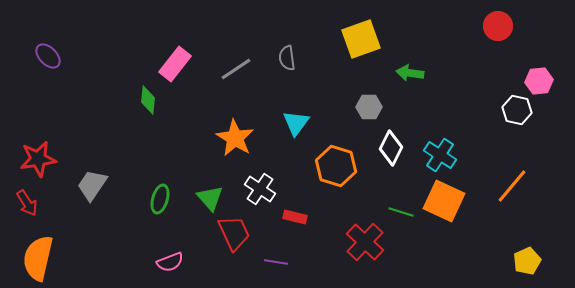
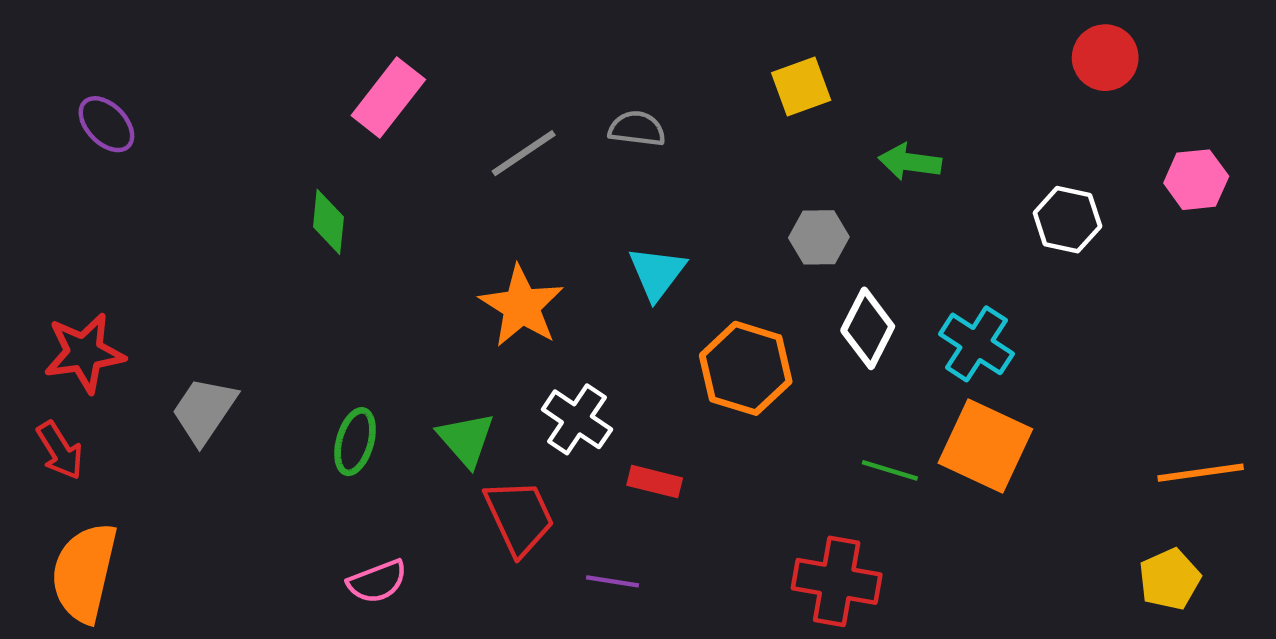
yellow square: (361, 39) -> (801, 86), size x0.7
gray semicircle: (287, 58) -> (637, 129), turned 105
pink rectangle: (175, 64) -> (388, 98), moved
white hexagon: (517, 110) -> (1067, 220), moved
orange line: (512, 186) -> (1201, 473), moved, turned 42
red cross: (365, 242) -> (837, 581), moved, turned -33

